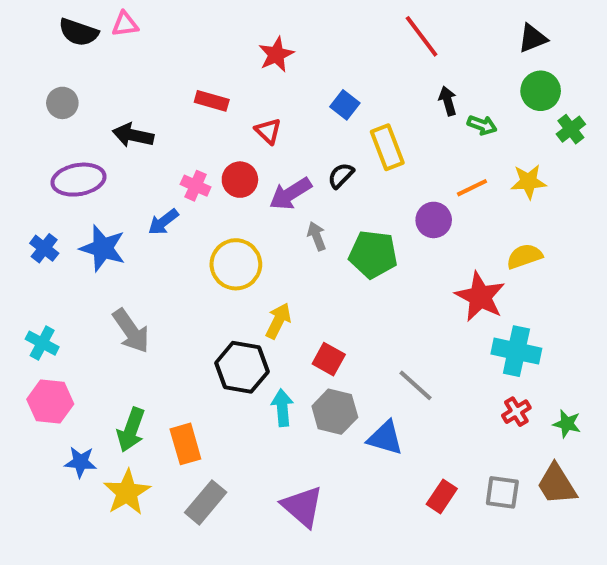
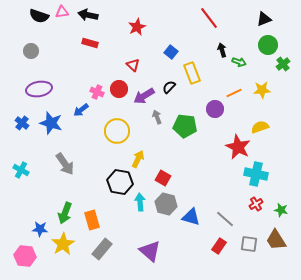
red rectangle: (212, 101) -> (90, 43), moved
black arrow: (133, 135) -> (88, 15), moved
gray line: (415, 385) -> (225, 219), moved
pink hexagon: (50, 402) -> (25, 256), moved

